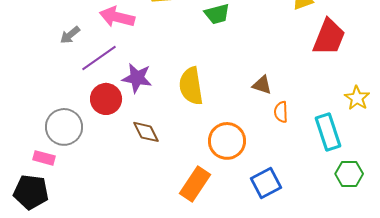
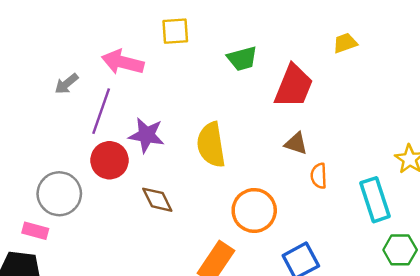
red trapezoid: (329, 37) -> (294, 86), moved
purple line: (99, 58) -> (101, 111), turned -36

